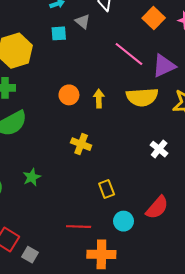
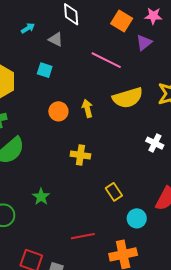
cyan square: (59, 33) -> (45, 70), moved, turned 35
purple triangle: (164, 66) -> (144, 43), moved, size x0.7
red line: (79, 227) -> (83, 236), moved

